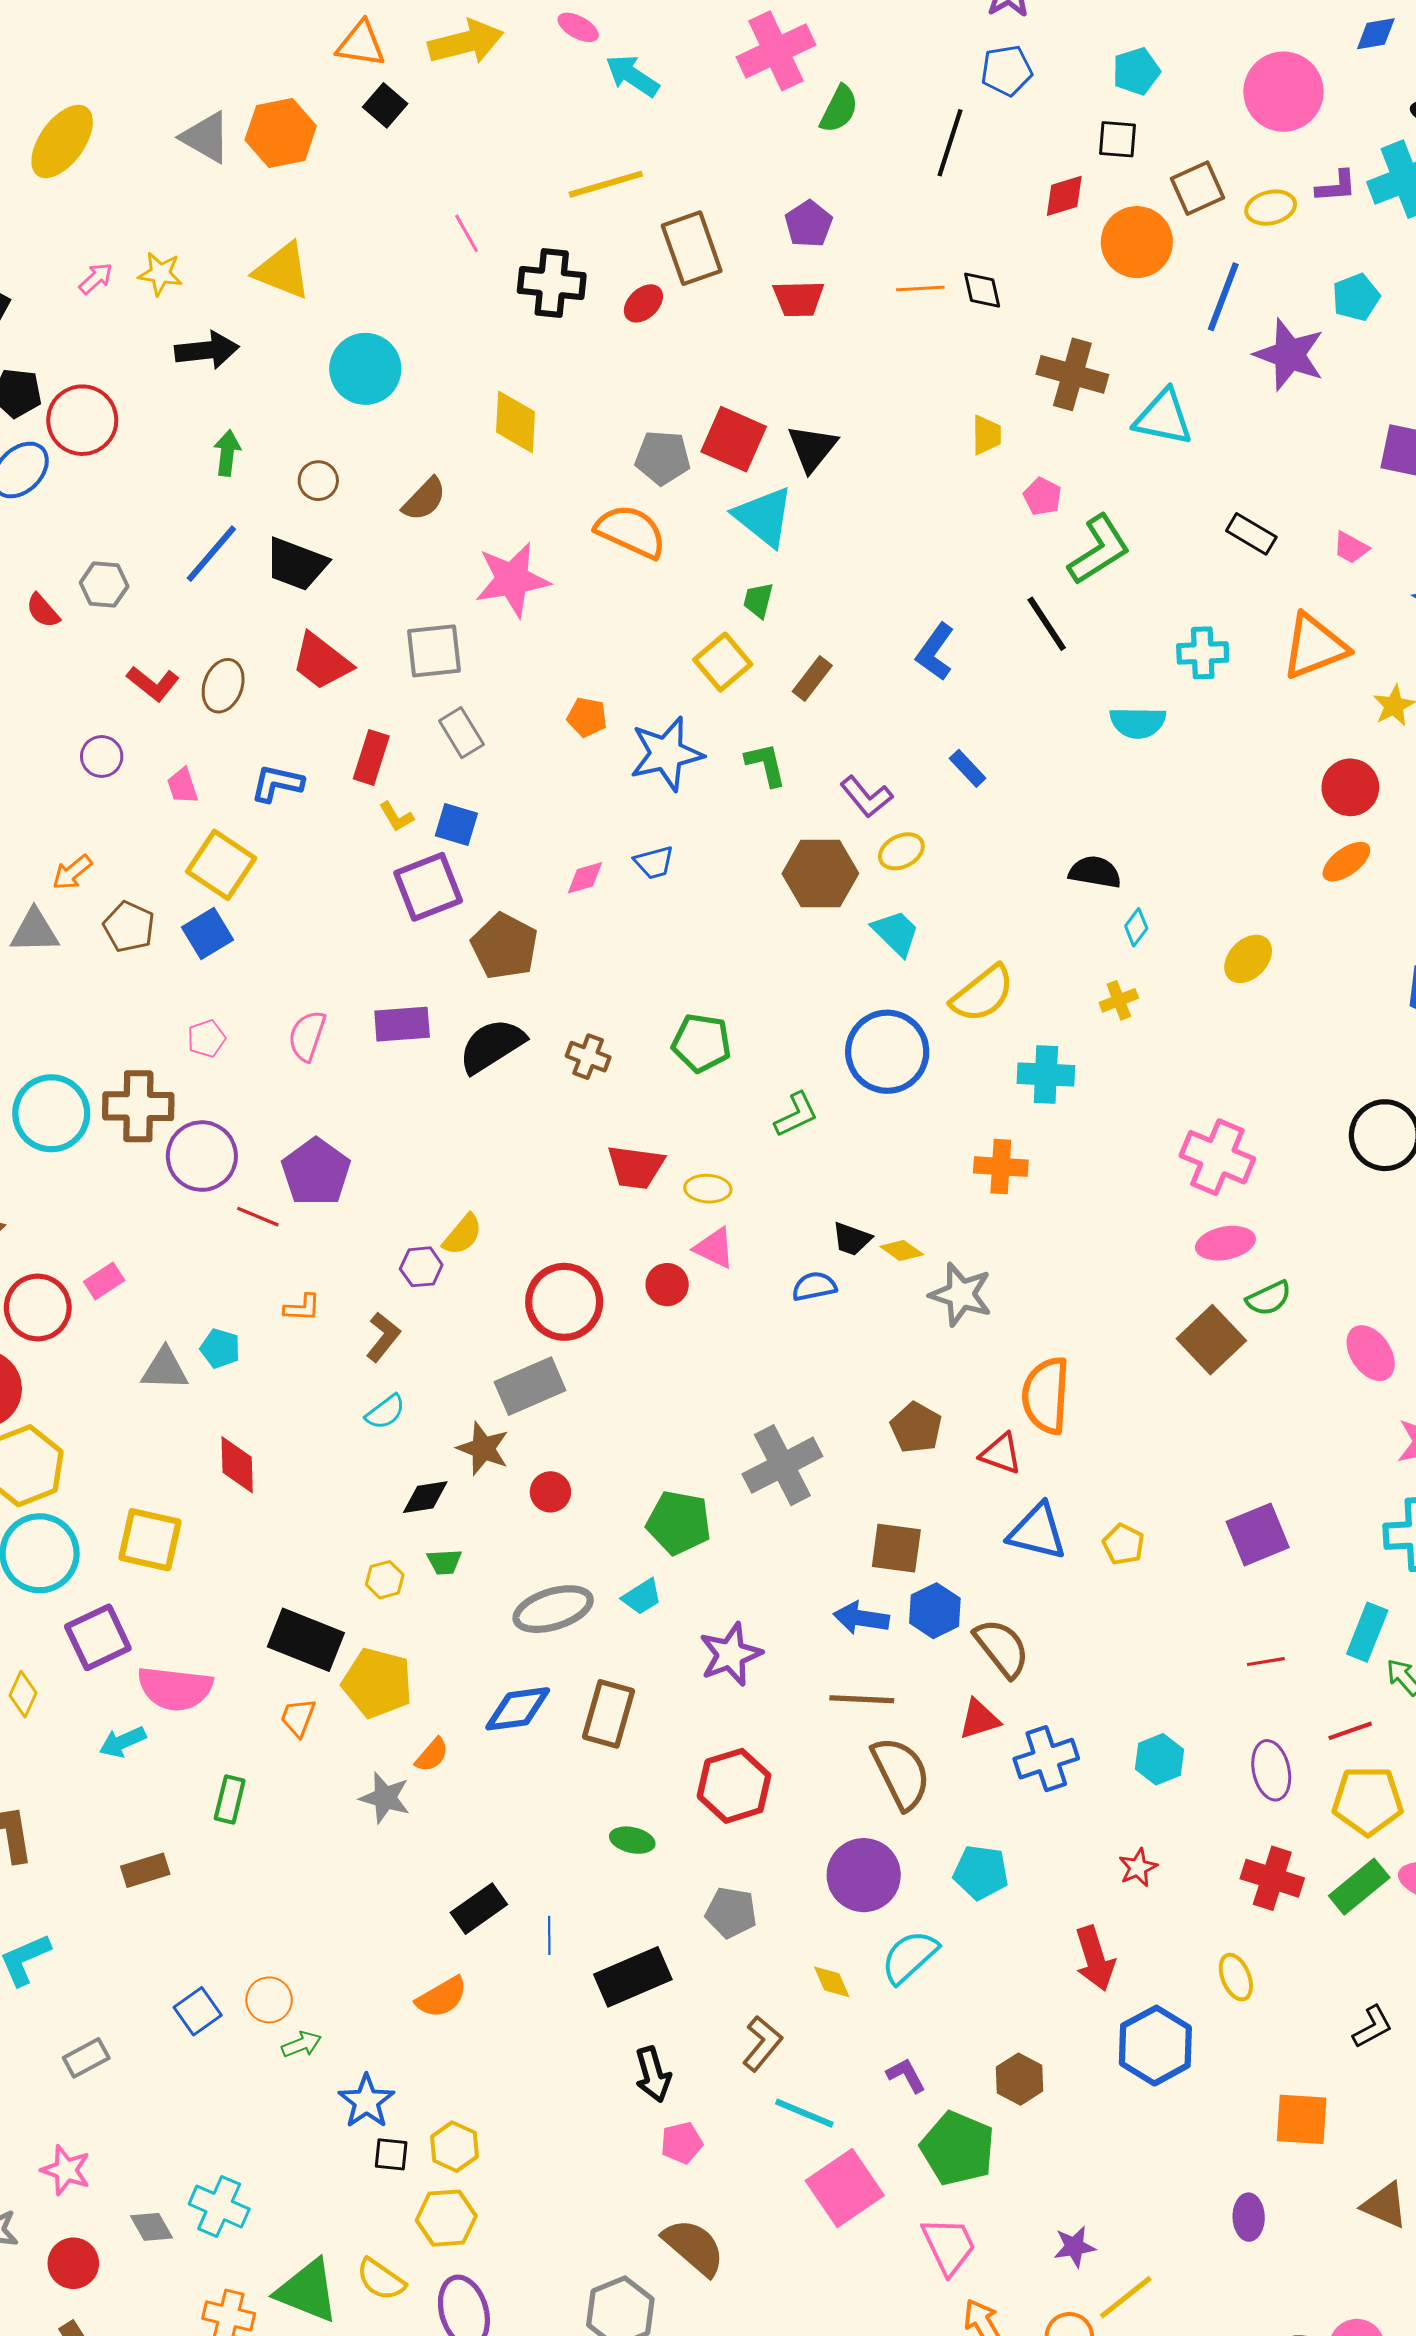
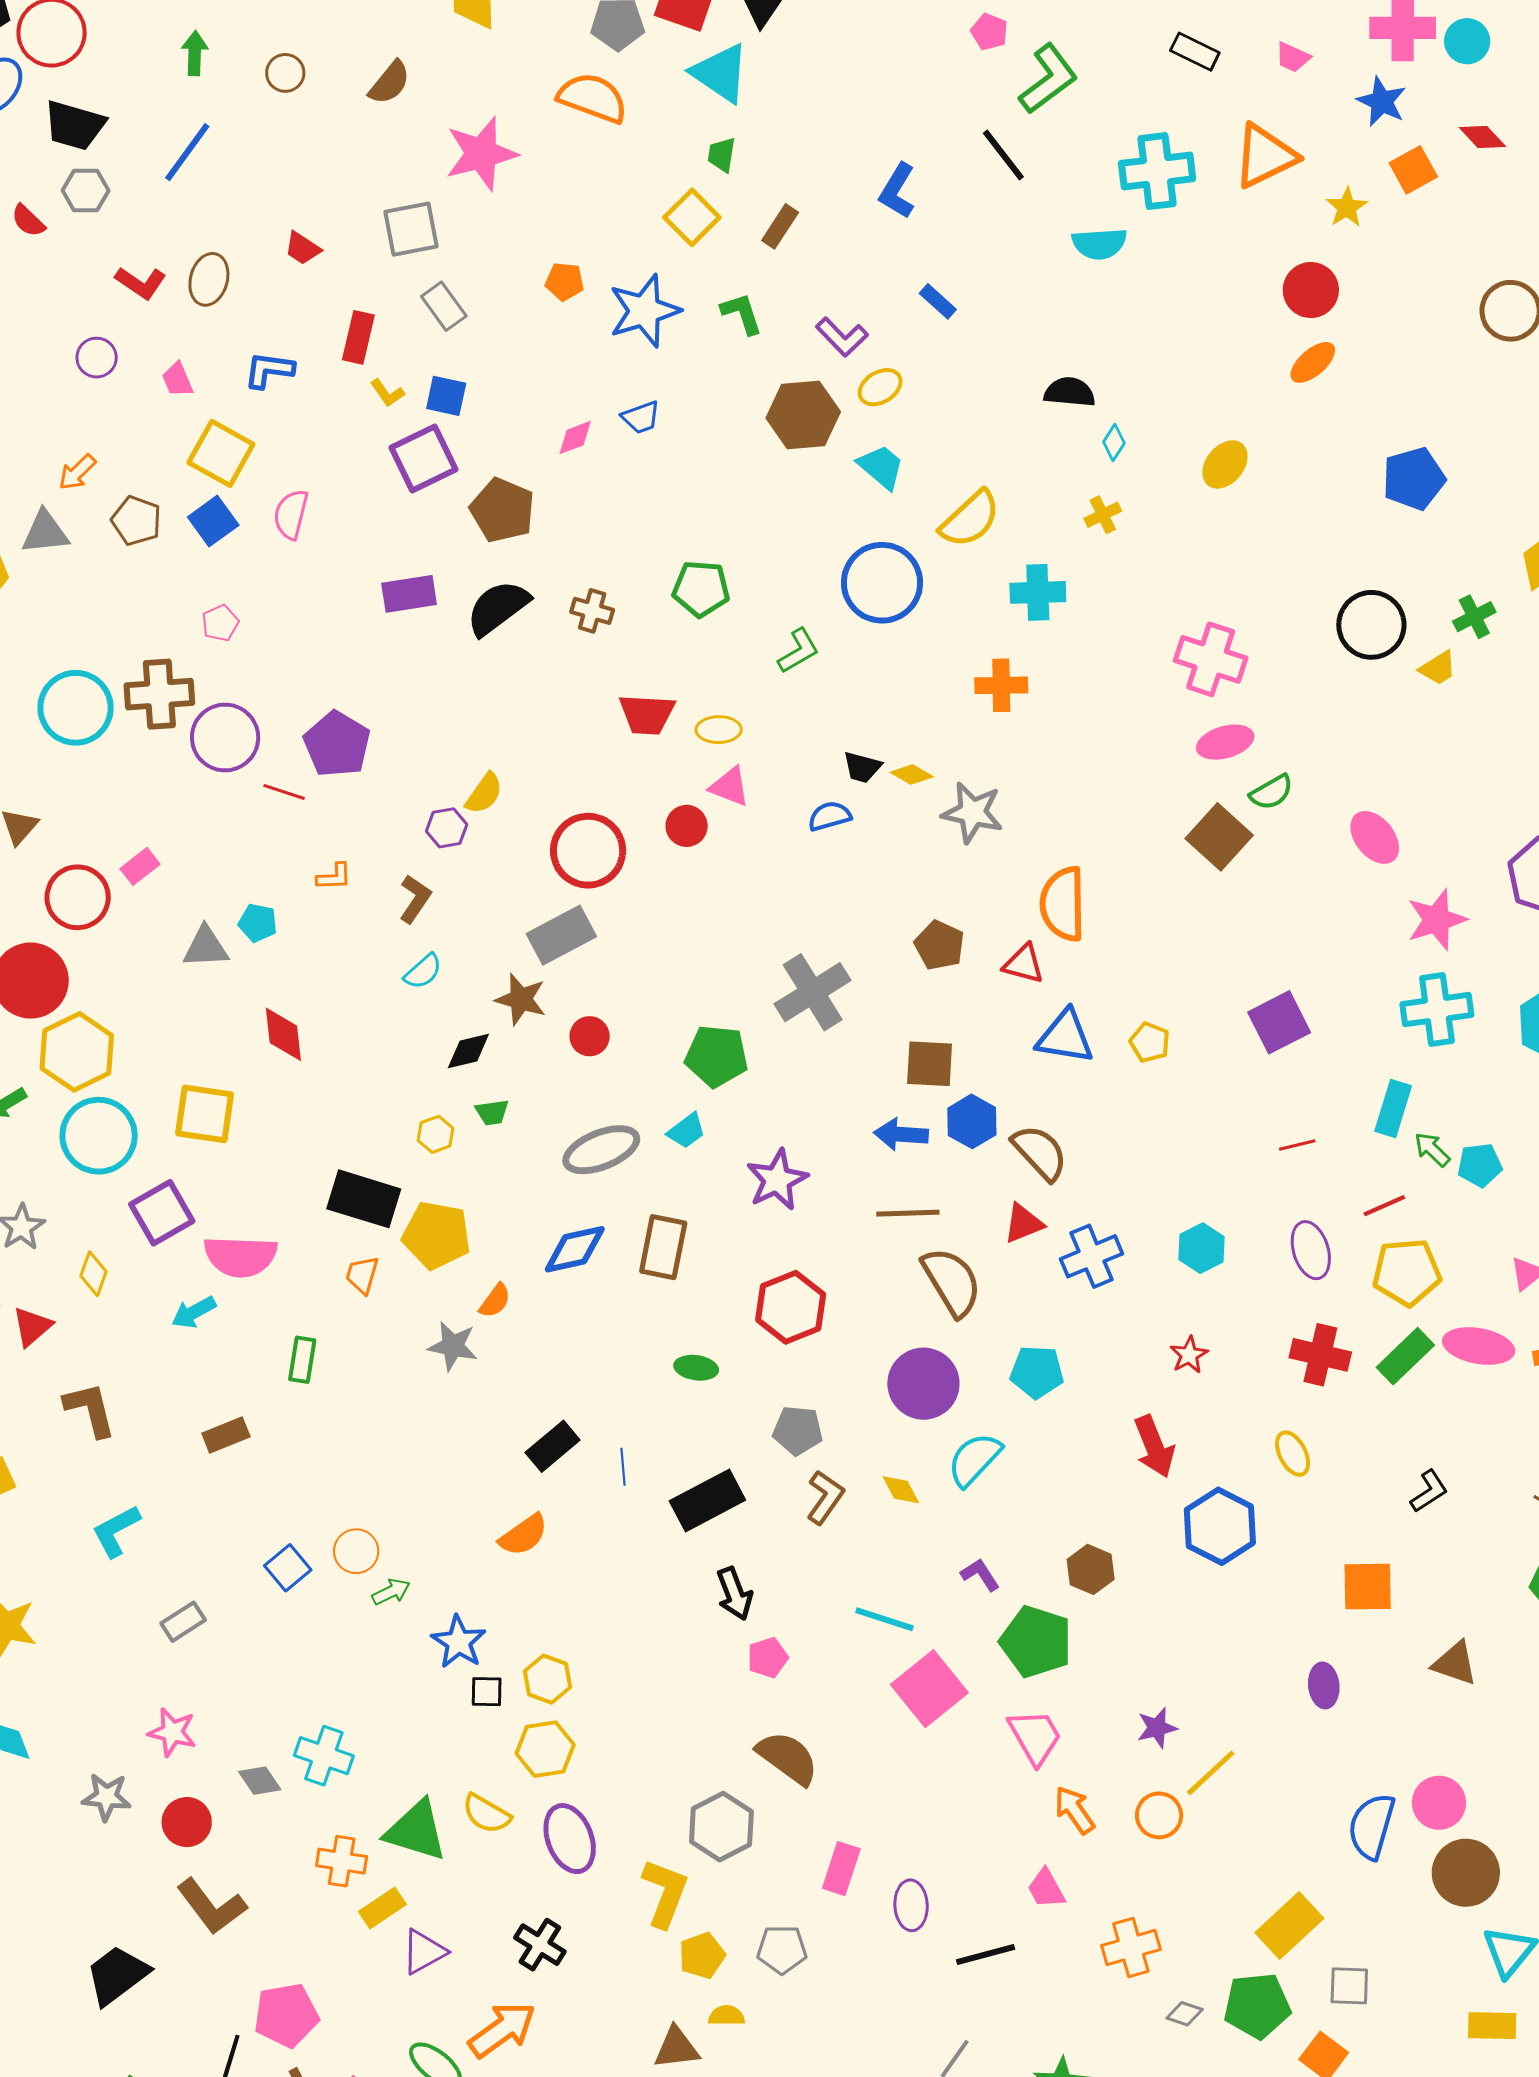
black trapezoid: (296, 564) -> (74, 125), moved
cyan cross: (1203, 653) -> (1157, 171), size x1.5
red trapezoid: (321, 662) -> (303, 248), size x0.6
pink semicircle: (307, 1036) -> (291, 514), moved
brown L-shape: (762, 2043) -> (825, 1497), moved

